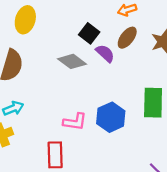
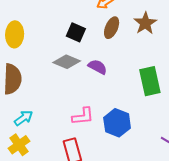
purple semicircle: (105, 53) -> (98, 67), moved
blue hexagon: (111, 117) -> (117, 123), moved

